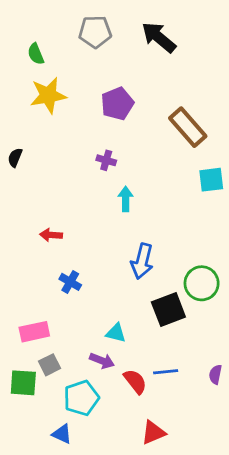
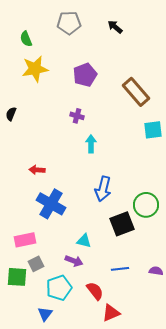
black arrow: (159, 37) -> (115, 27), size x0.6
blue cross: (70, 282) -> (51, 204), size x1.8
purple semicircle: (215, 375) -> (156, 271), turned 88
red semicircle: (135, 381) -> (95, 291), moved
blue triangle: (62, 434) -> (45, 314), turned 42

